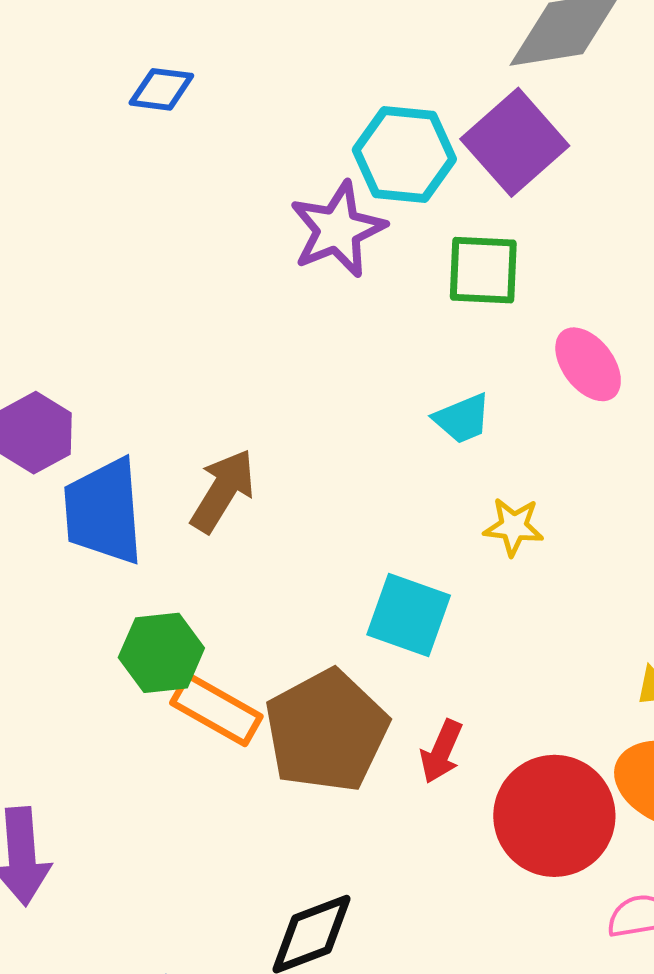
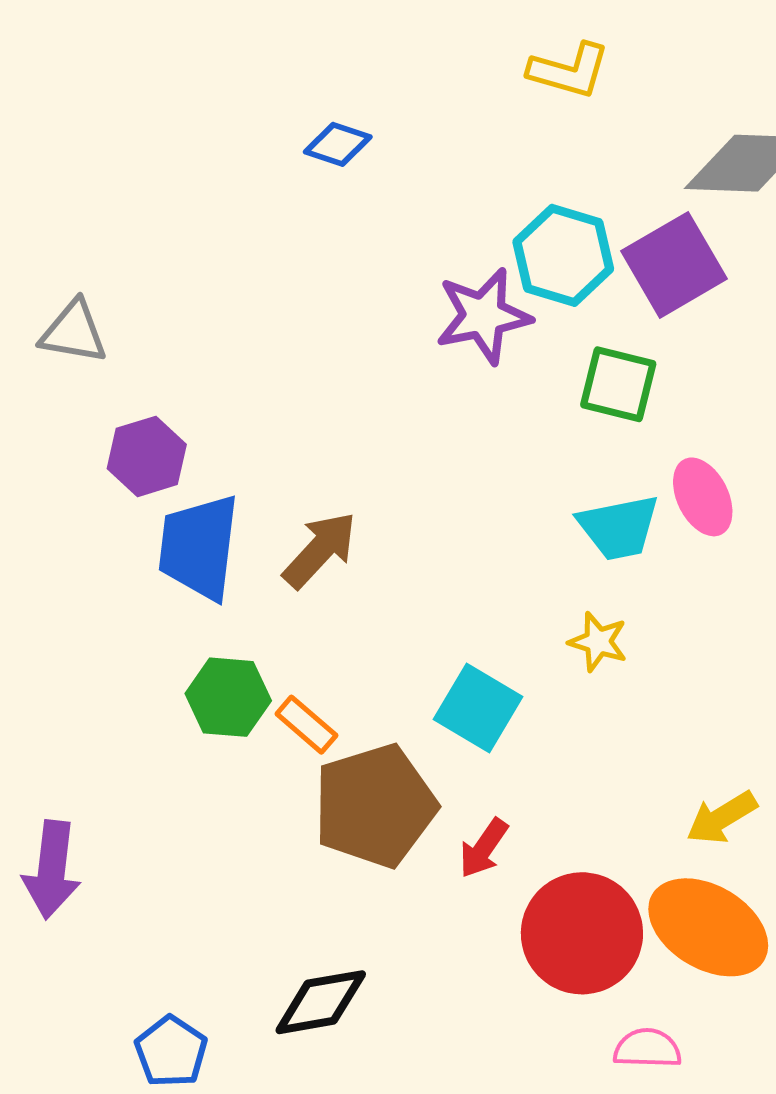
cyan trapezoid: (462, 419) -> (619, 527), moved, size x1.4
orange rectangle: (216, 710) -> (306, 725), moved, size x0.7

